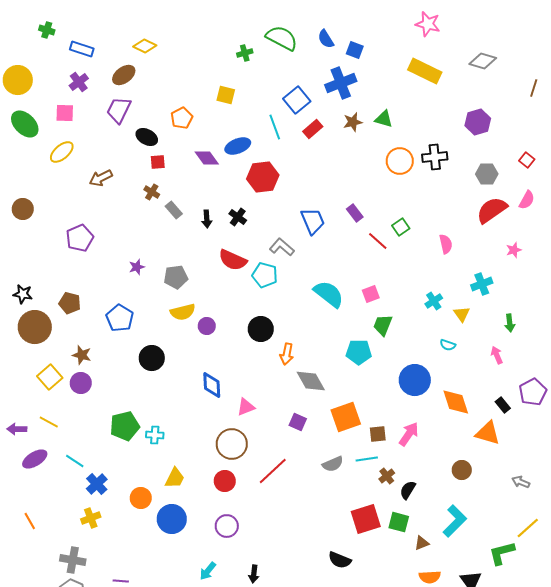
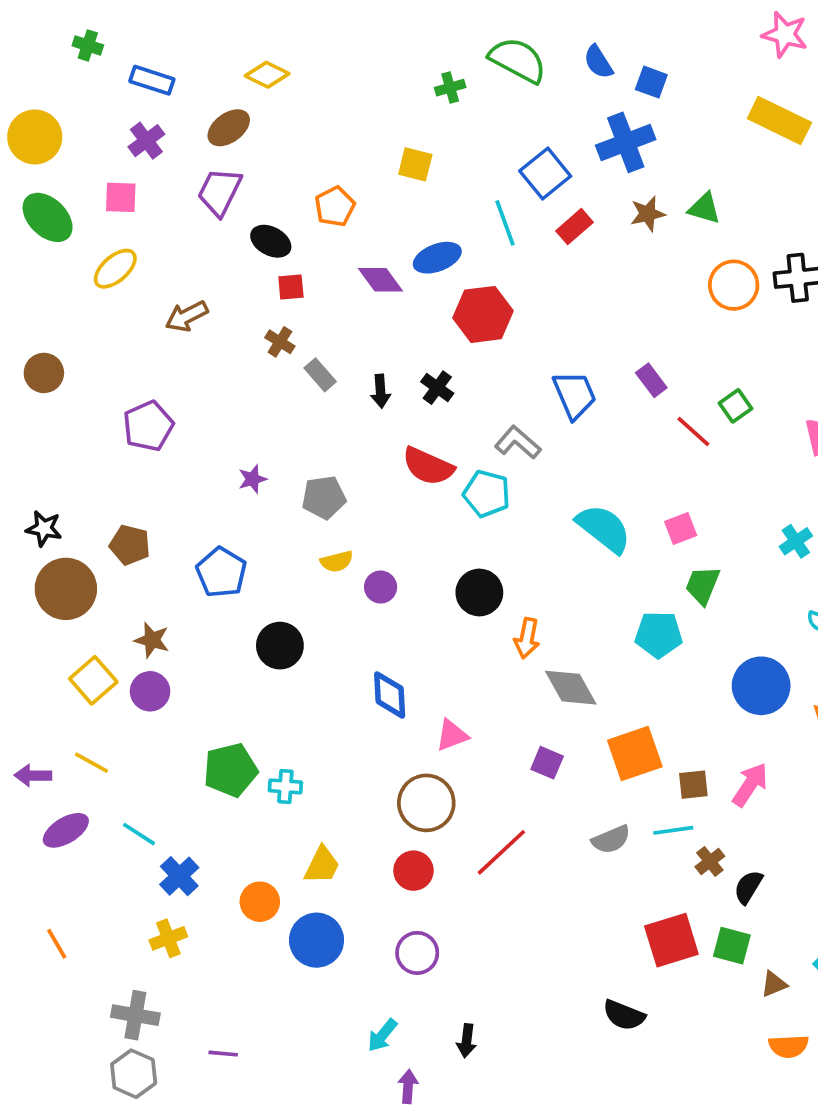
yellow semicircle: (183, 312) -> (337, 561), size x0.7

